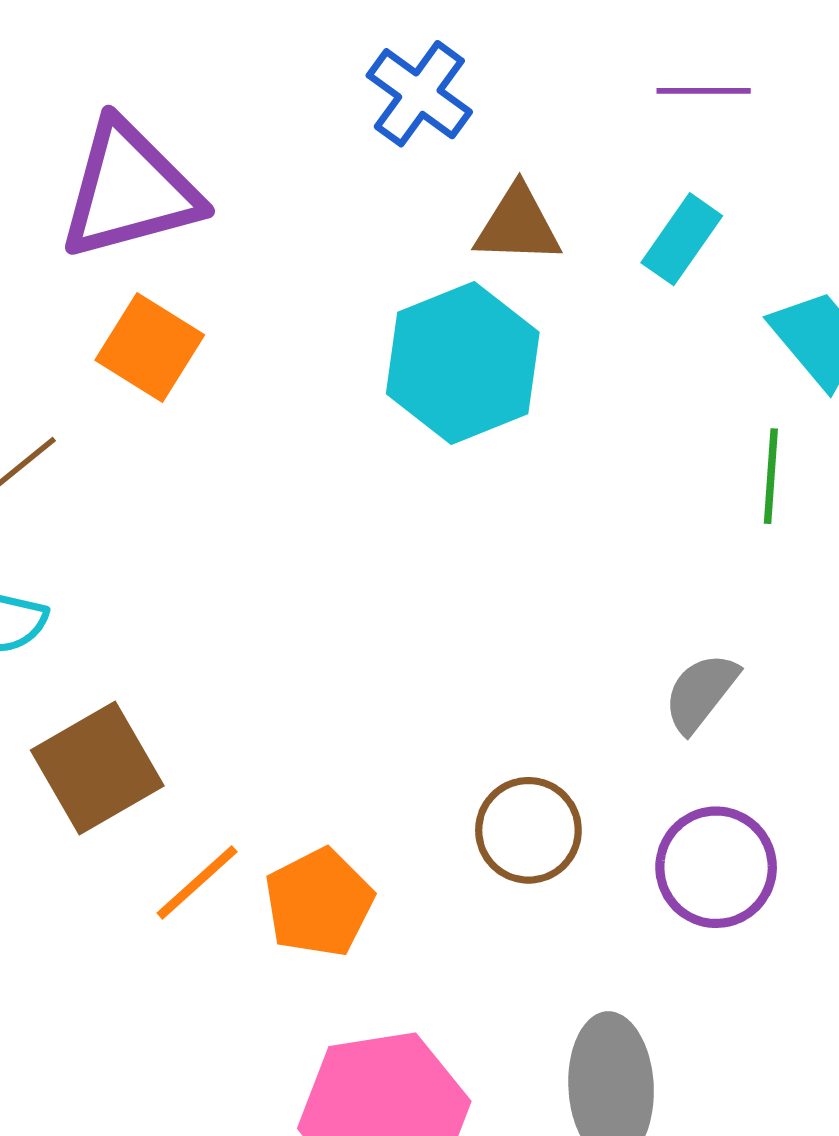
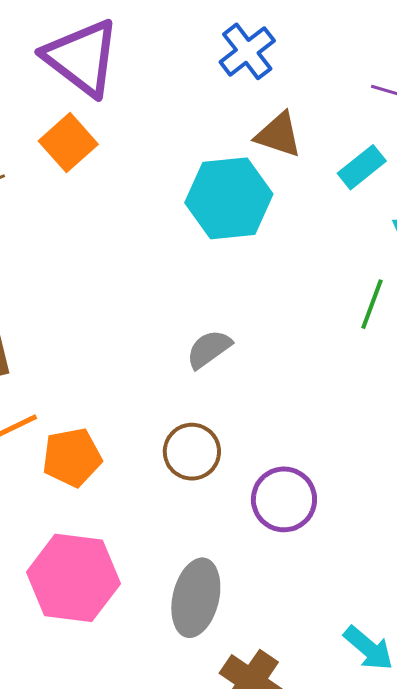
purple triangle: (130, 190) -> (82, 58), turned 36
gray semicircle: (701, 693) -> (209, 349), moved

